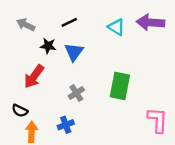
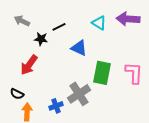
black line: (69, 22) -> (59, 27), moved
blue triangle: (74, 52) -> (79, 48), moved, turned -42
gray cross: (76, 93) -> (79, 94), moved, size x1.6
pink L-shape: (158, 120) -> (134, 73), moved

